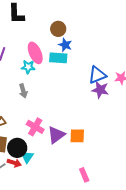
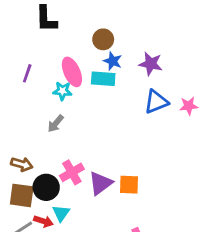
purple star: (100, 90) -> (151, 64), moved
gray arrow: (23, 91) -> (56, 124), turned 56
pink cross: (35, 127) -> (72, 172), turned 30
black circle: (17, 148) -> (46, 187), moved

